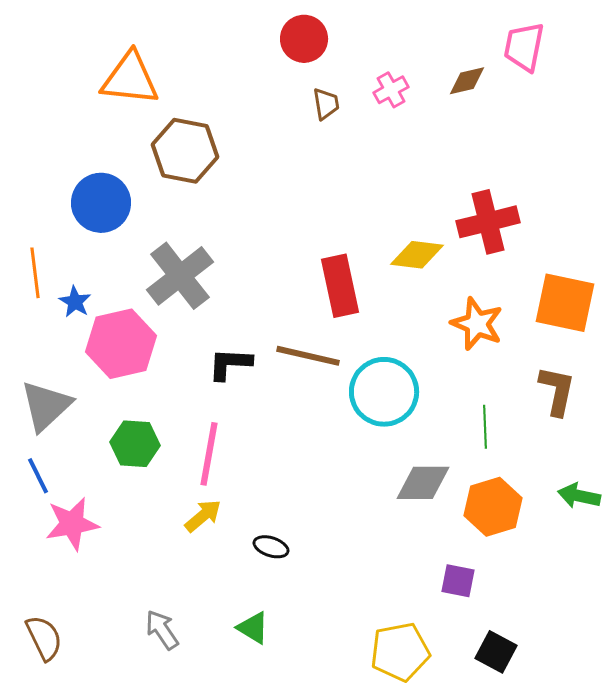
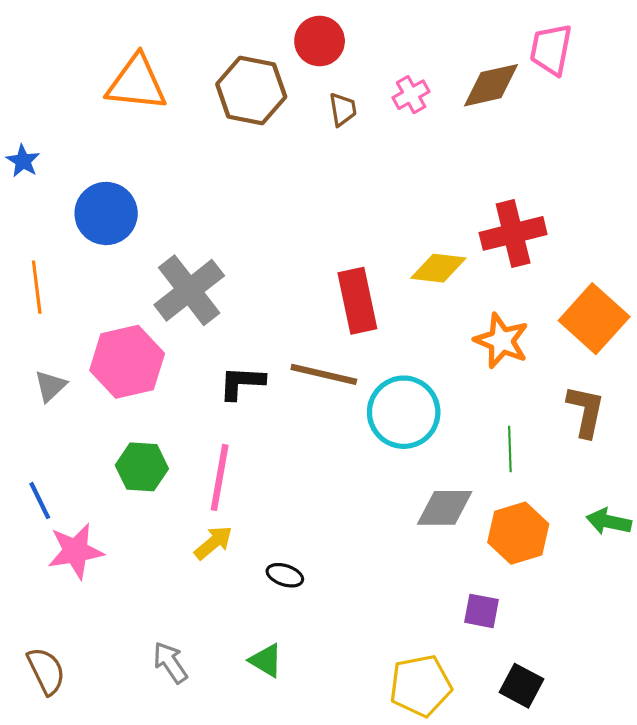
brown diamond: (467, 81) -> (491, 85), size x1.5
brown hexagon: (185, 151) -> (251, 90), moved
blue star: (75, 302) -> (23, 161), moved
orange square: (565, 303) -> (594, 319), turned 30
gray triangle: (46, 406) -> (50, 386), moved, size x0.6

